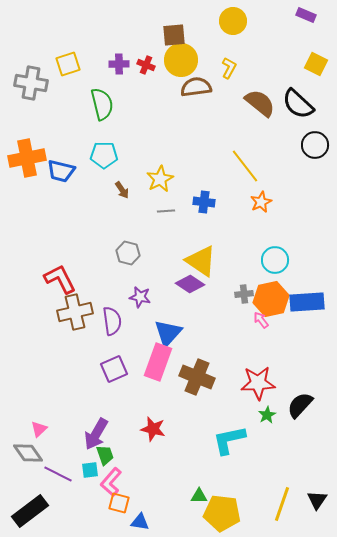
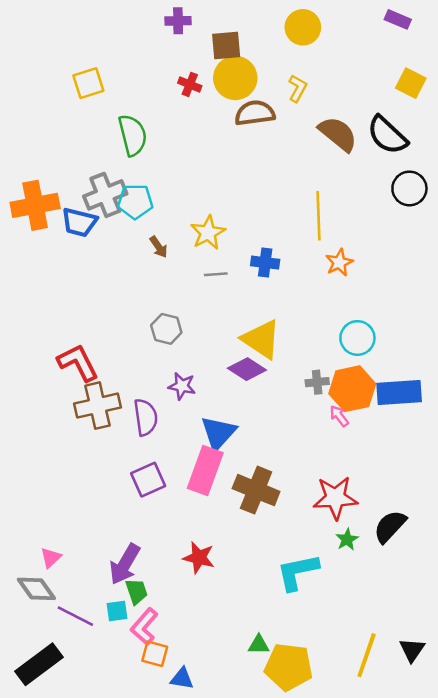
purple cross: (119, 64) -> (178, 21), moved
gray cross: (31, 83) -> (105, 195), moved, turned -32
yellow line: (245, 166) -> (318, 216), turned 36

